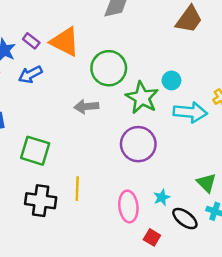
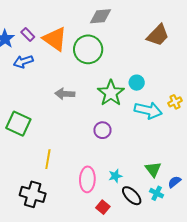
green circle: (109, 68) -> (88, 49), moved
purple circle: (138, 144) -> (102, 130), size x0.6
black cross: (41, 201) -> (33, 194), moved

